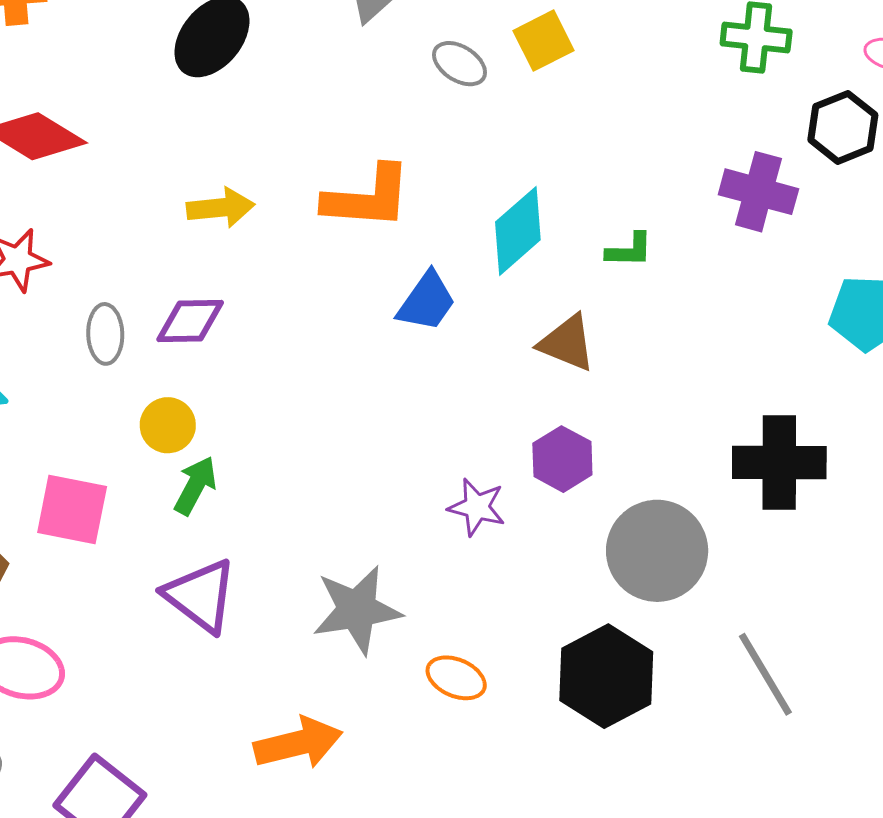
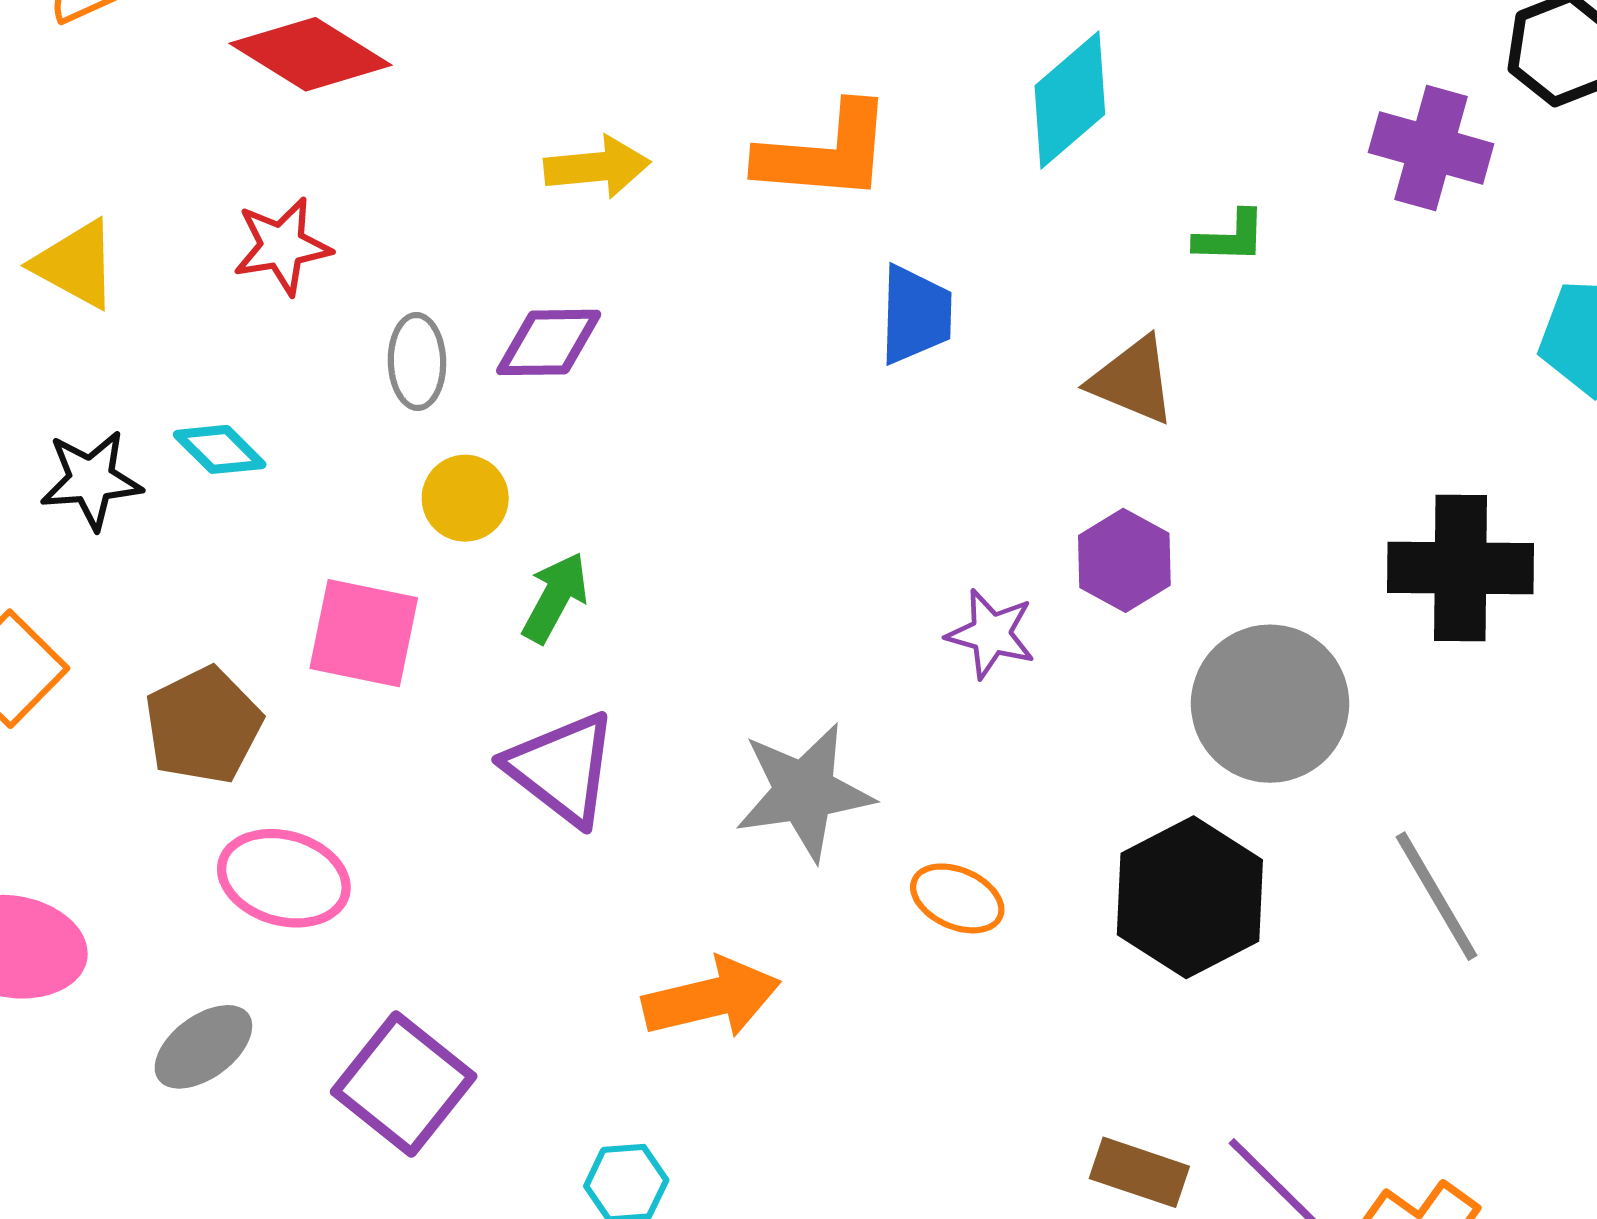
cyan diamond: (518, 231) -> (1070, 100), moved
blue trapezoid: (427, 301) -> (916, 315), turned -34
yellow circle: (168, 425) -> (465, 498), moved

